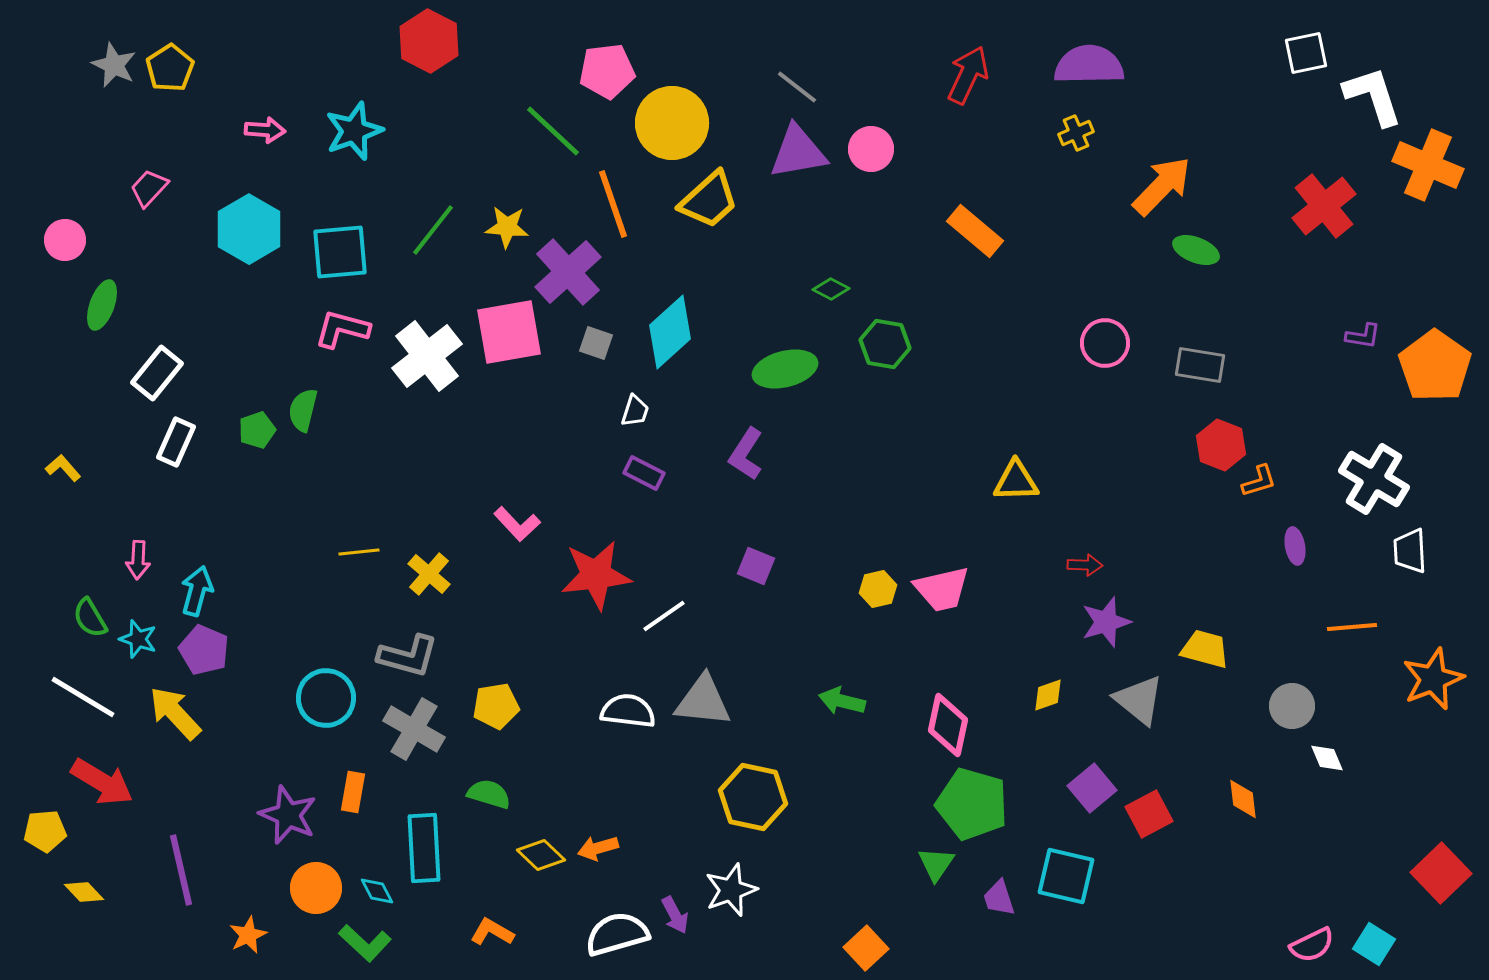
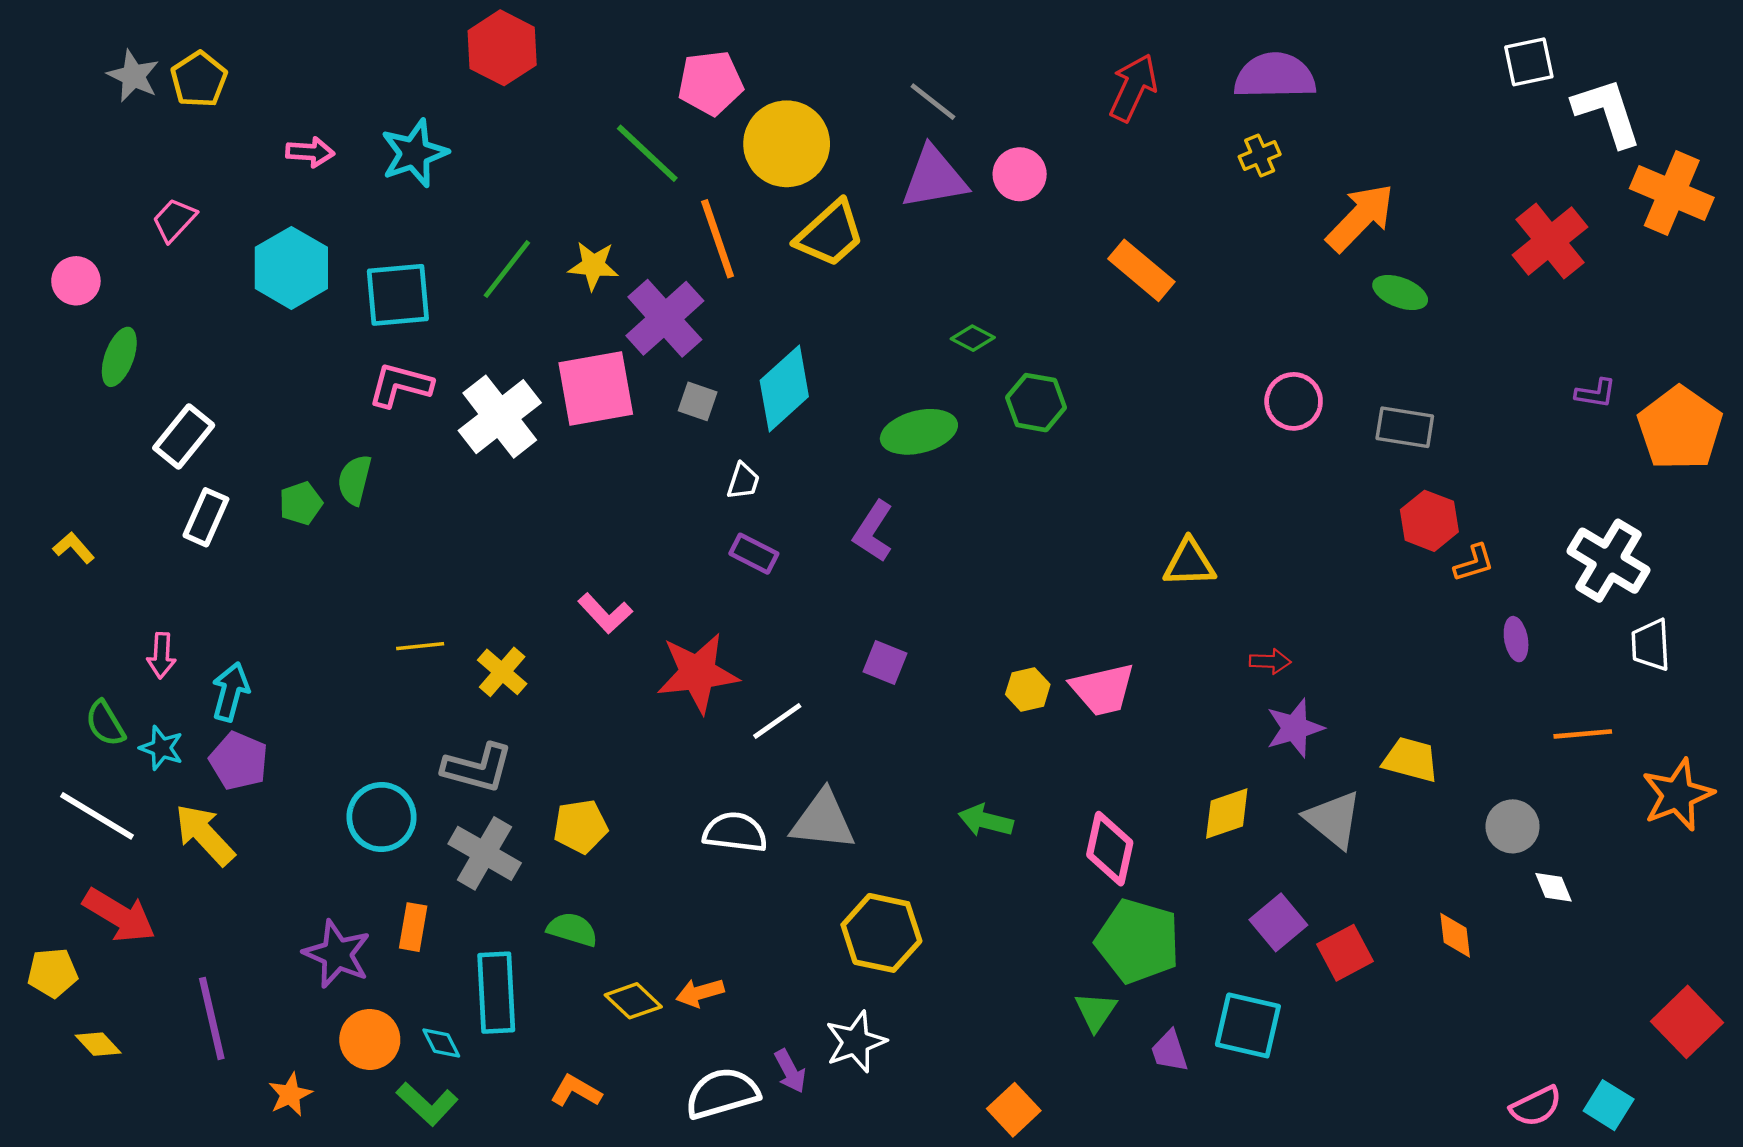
yellow diamond: (1048, 695) -> (1227, 814), size x1.4

